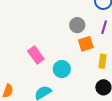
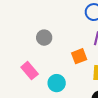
gray circle: (77, 25) -> (44, 38), moved

